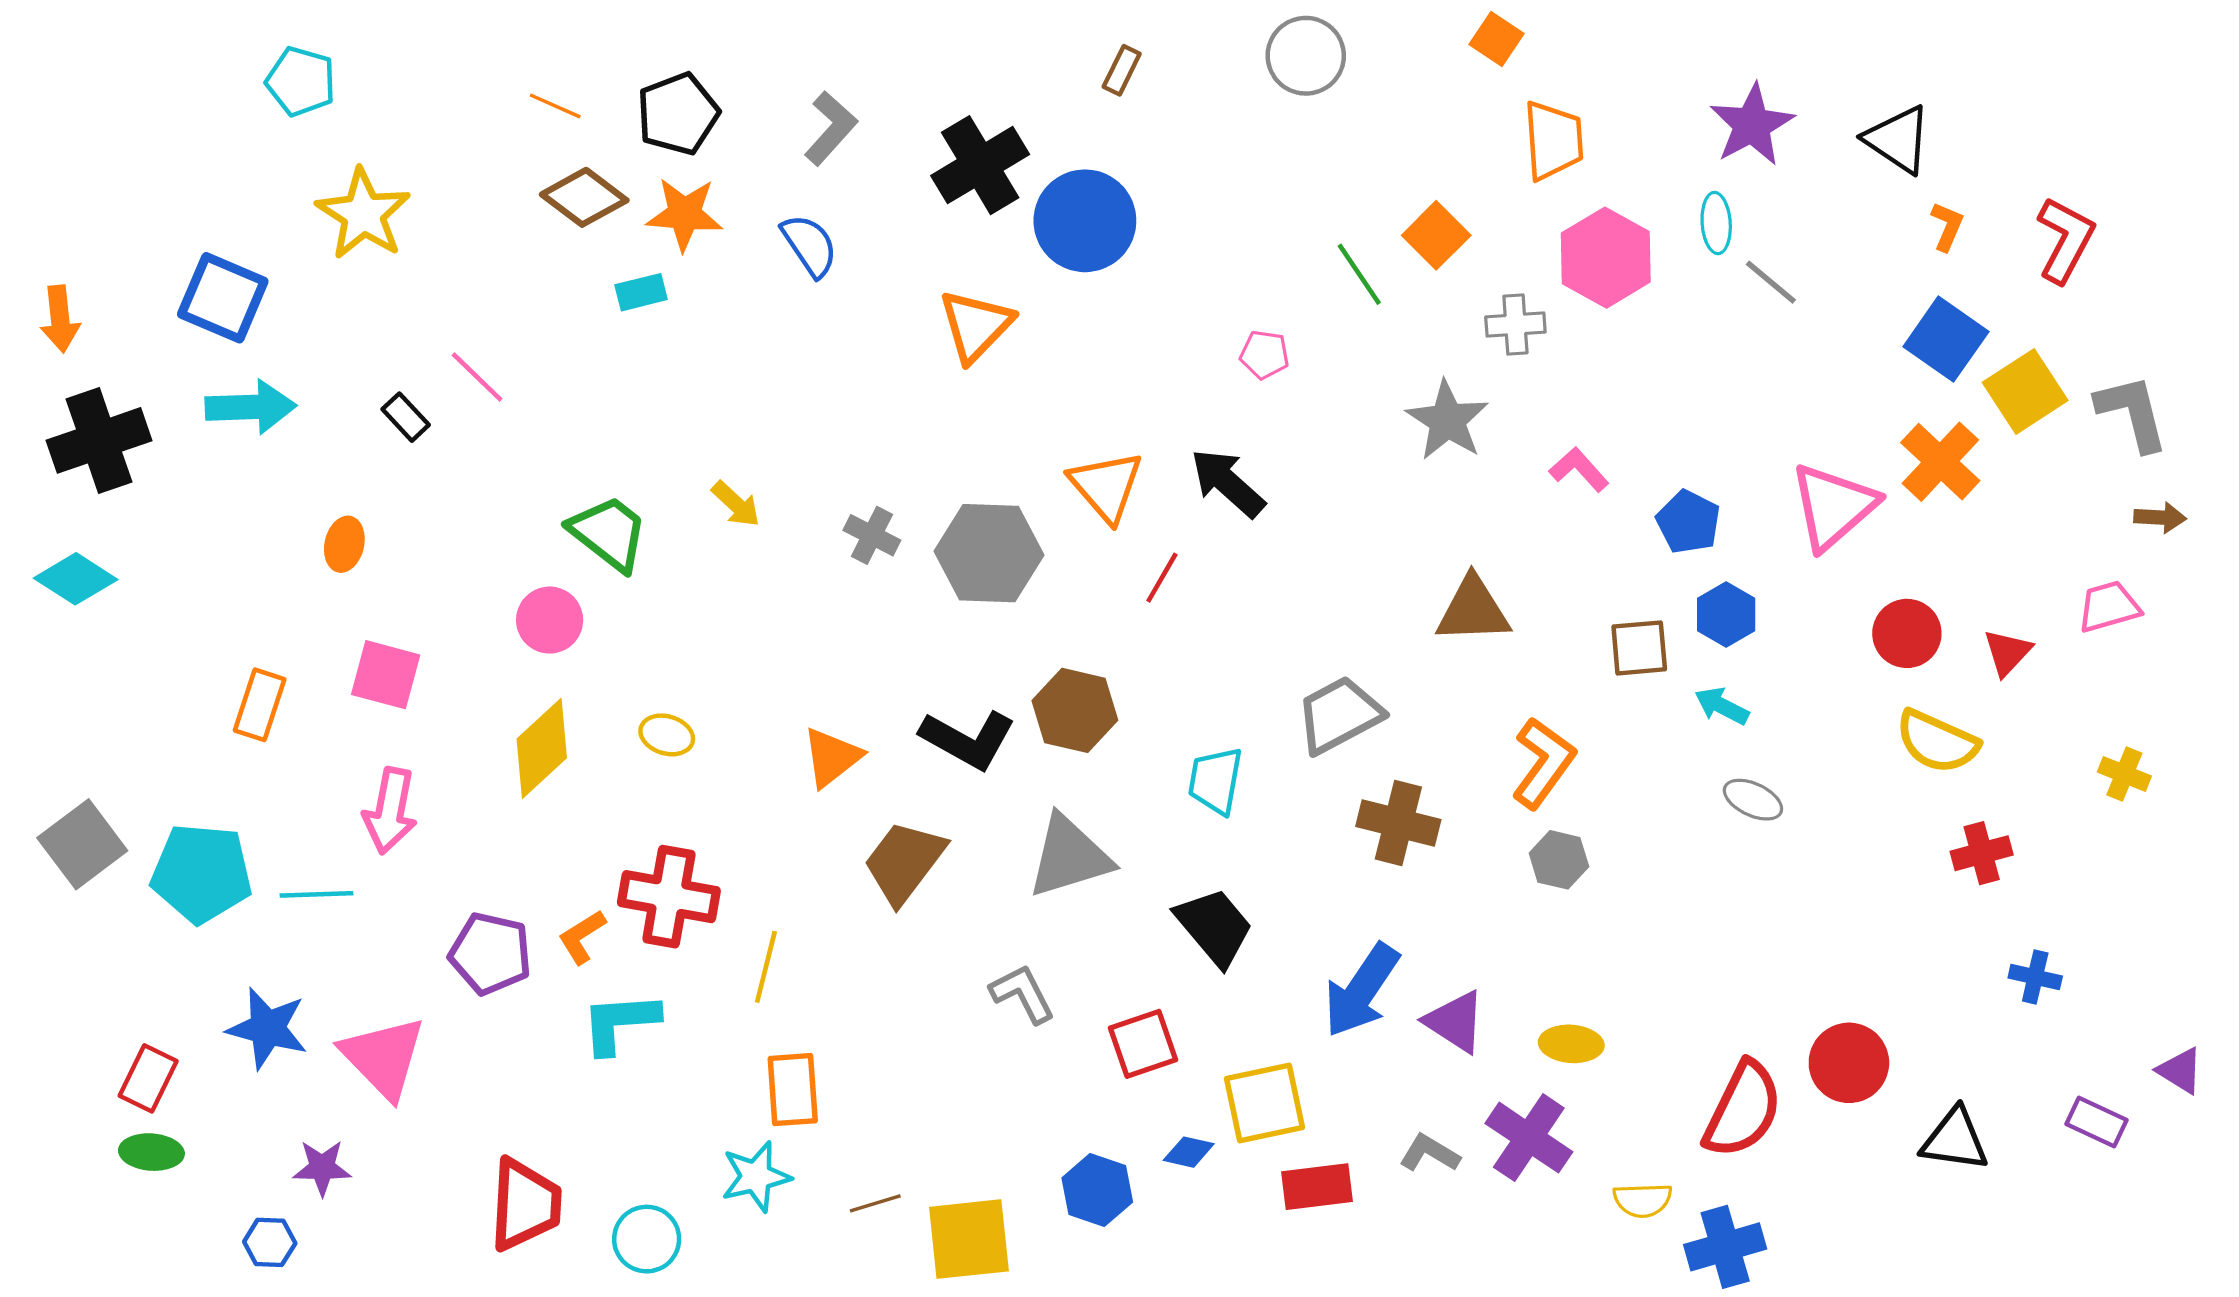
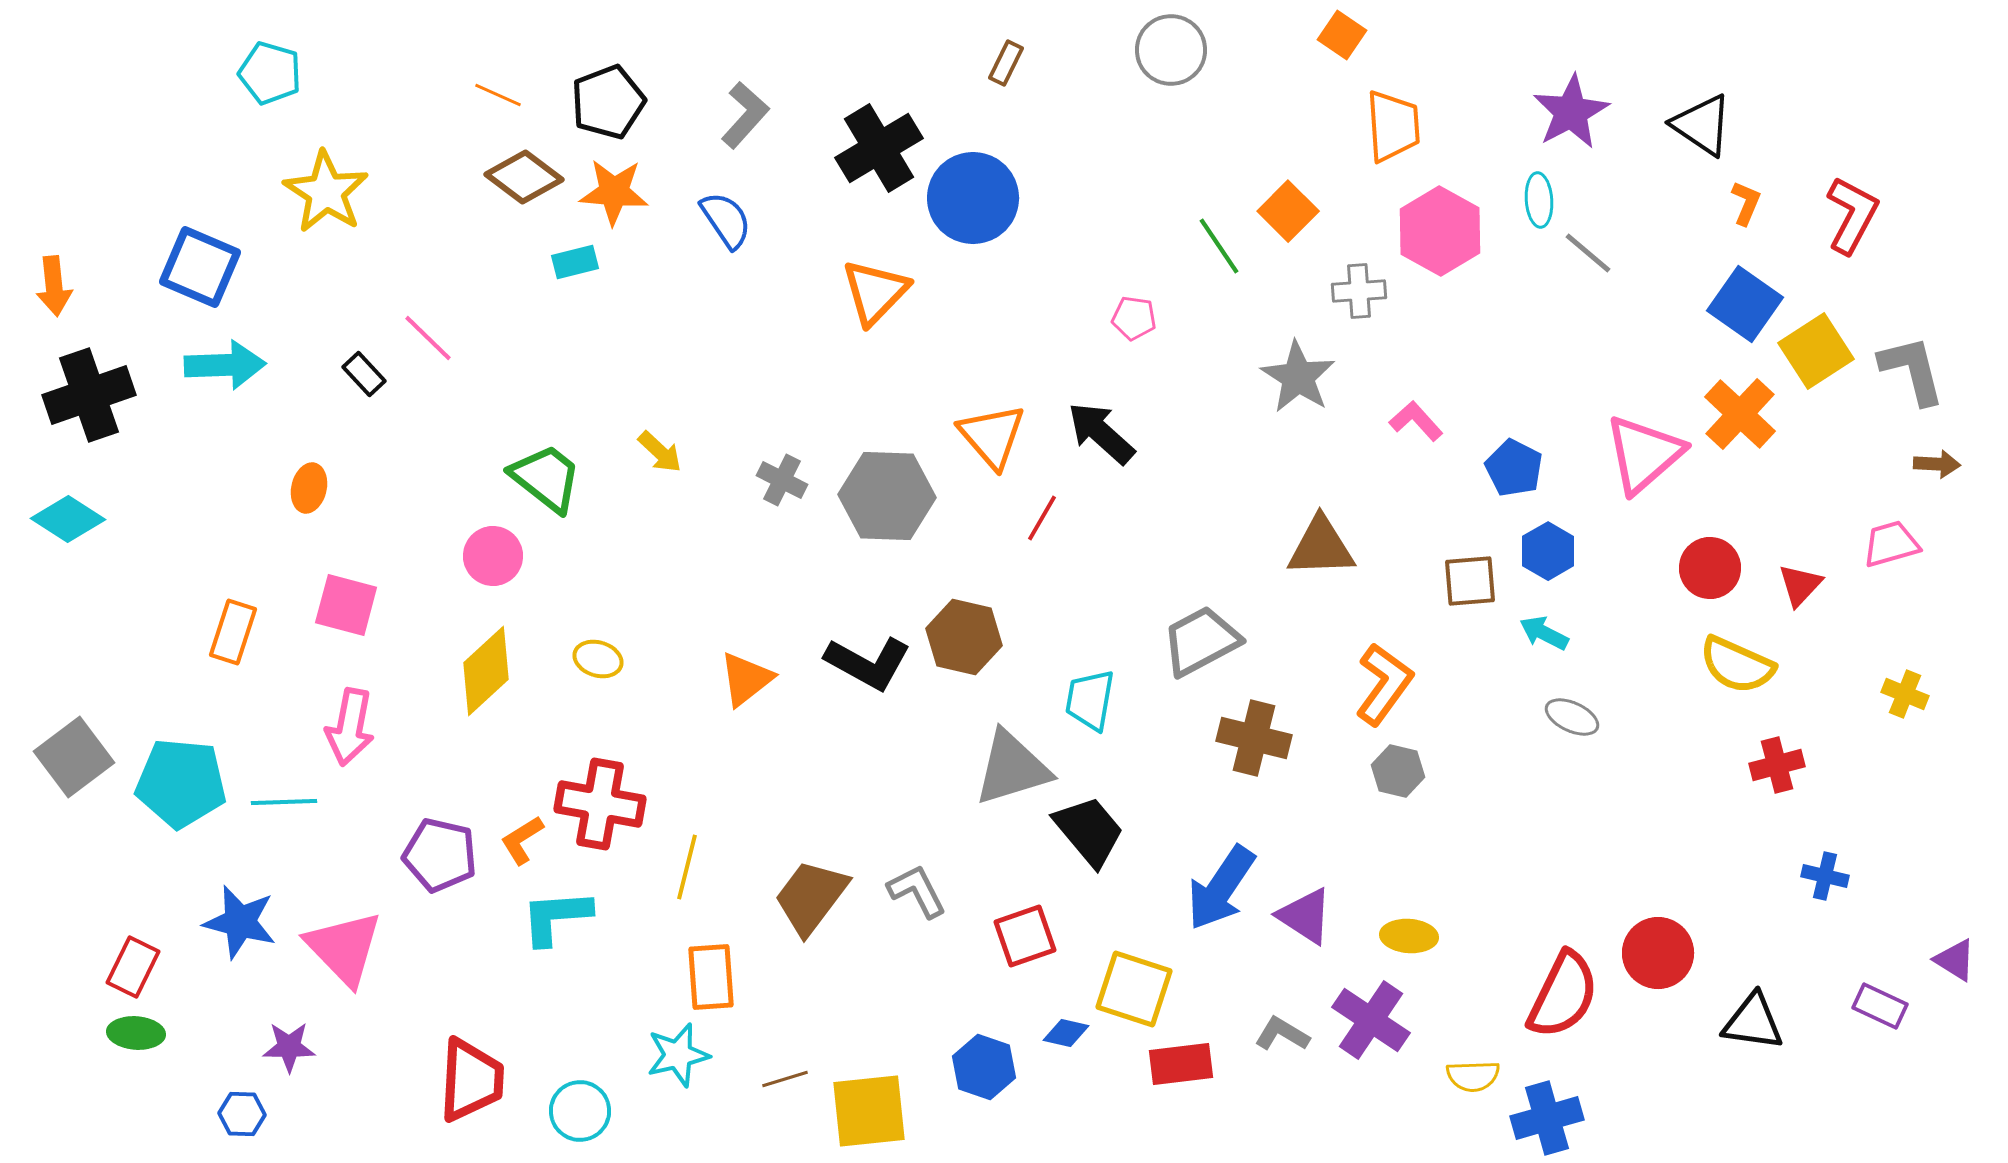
gray triangle: (1069, 857) -> (1012, 768), moved
brown trapezoid: (904, 862) -> (811, 897), moved
yellow square: (1264, 1103) -> (1134, 989), turned 30

